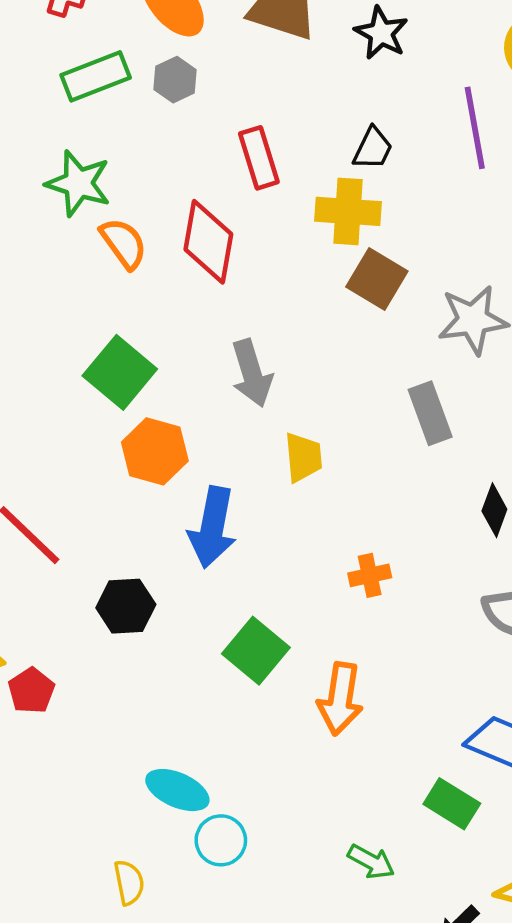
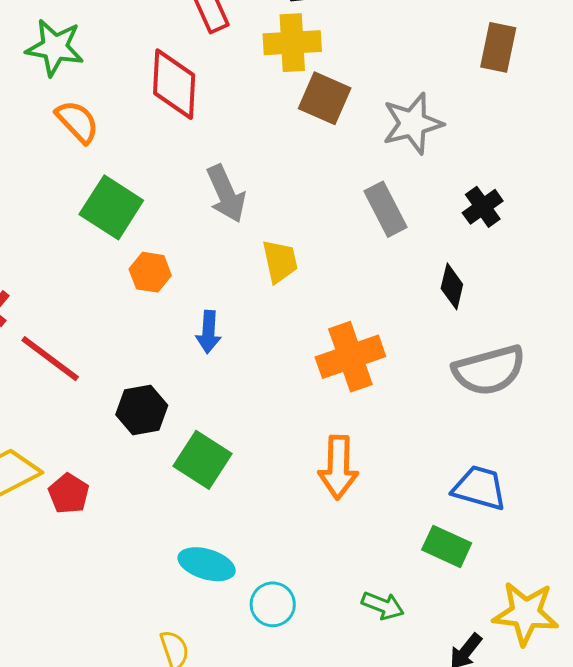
orange semicircle: (124, 243) -> (77, 122), moved
orange hexagon: (155, 451) -> (150, 272), size x0.7
blue arrow: (212, 527) -> (208, 332), size x0.6
orange cross: (370, 575) -> (350, 357), size x1.8
green square: (256, 651) -> (202, 460), moved
cyan circle: (221, 840) -> (273, 604), moved

